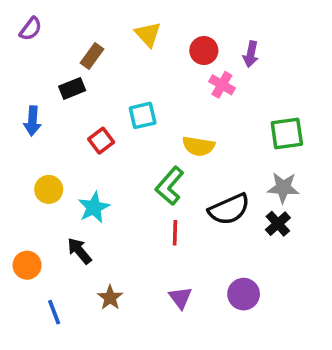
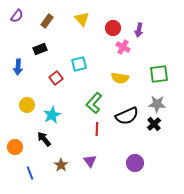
brown rectangle: (92, 56) -> (47, 21), moved
yellow semicircle: (198, 146) -> (120, 78), moved
purple triangle: (180, 298) -> (90, 161), moved

